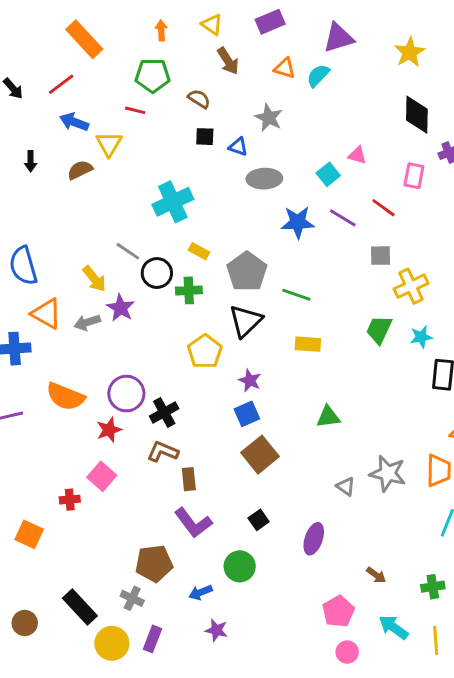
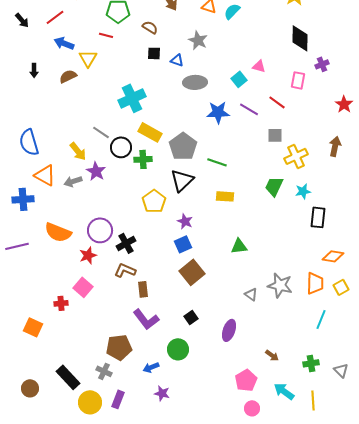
yellow rectangle: (199, 251) -> (150, 132), size x1.6

